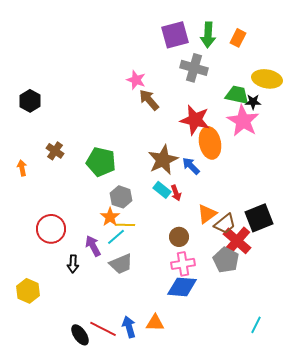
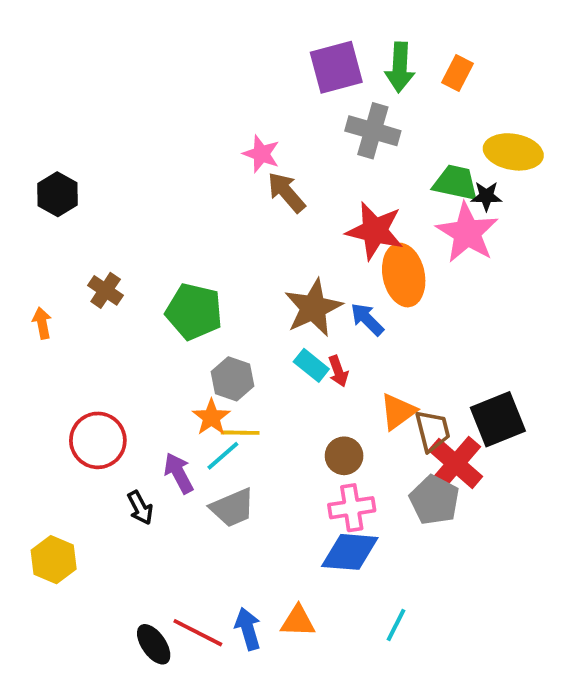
brown trapezoid: (225, 224) -> (433, 431), turned -65
black arrow: (73, 264) -> (140, 508), turned -30
cyan line: (256, 325) -> (396, 625), moved

